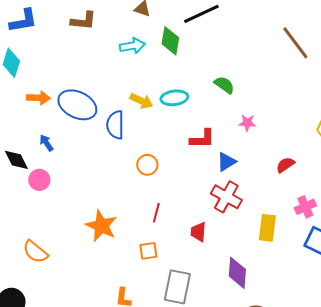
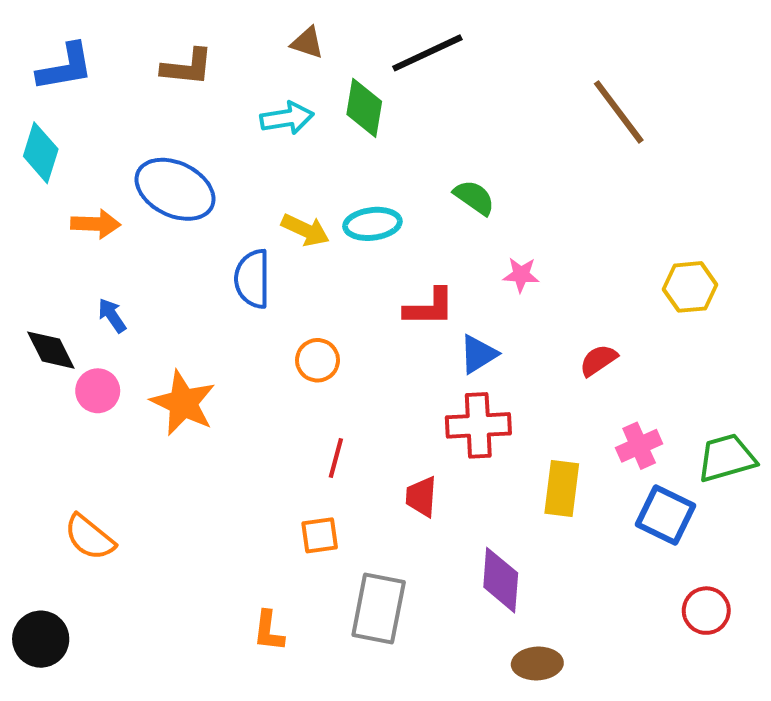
blue ellipse: (77, 105) -> (175, 189), moved
red cross: (226, 197) -> (478, 425), turned -32
orange star: (101, 226) -> (183, 403), moved

